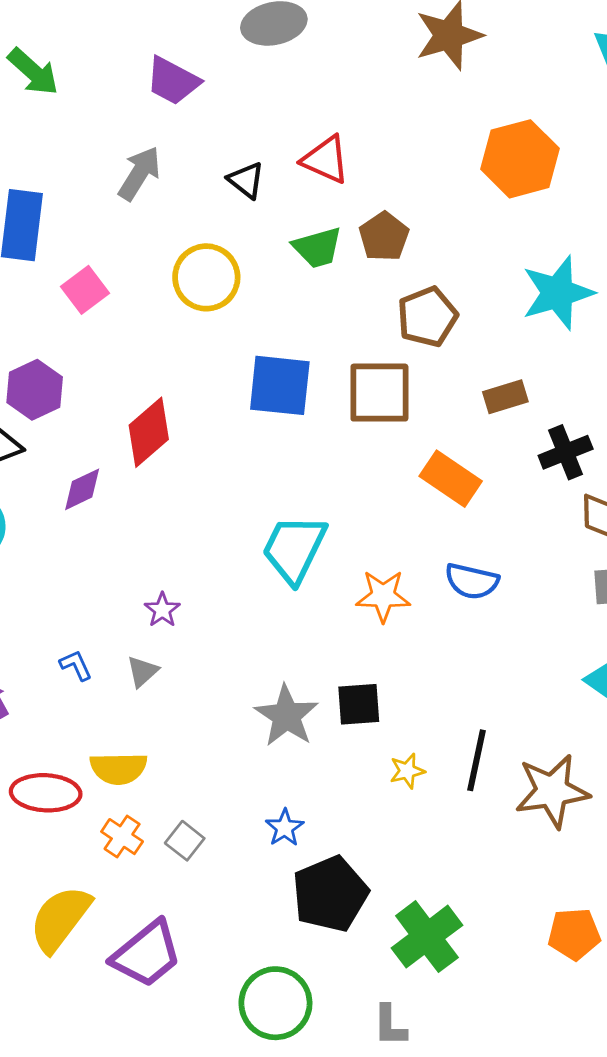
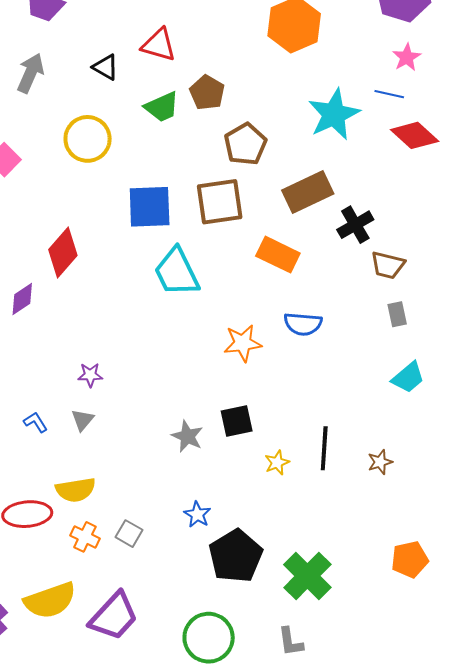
brown rectangle: (505, 397) -> (308, 192), size x1.6
cyan trapezoid: (294, 549) -> (177, 272), moved, turned -44
purple star: (162, 610) -> (90, 375), turned -30
gray star: (286, 716) -> (187, 436), size x0.7
brown star: (552, 791) -> (380, 462), size x0.5
yellow semicircle: (60, 919) -> (50, 600), turned -138

